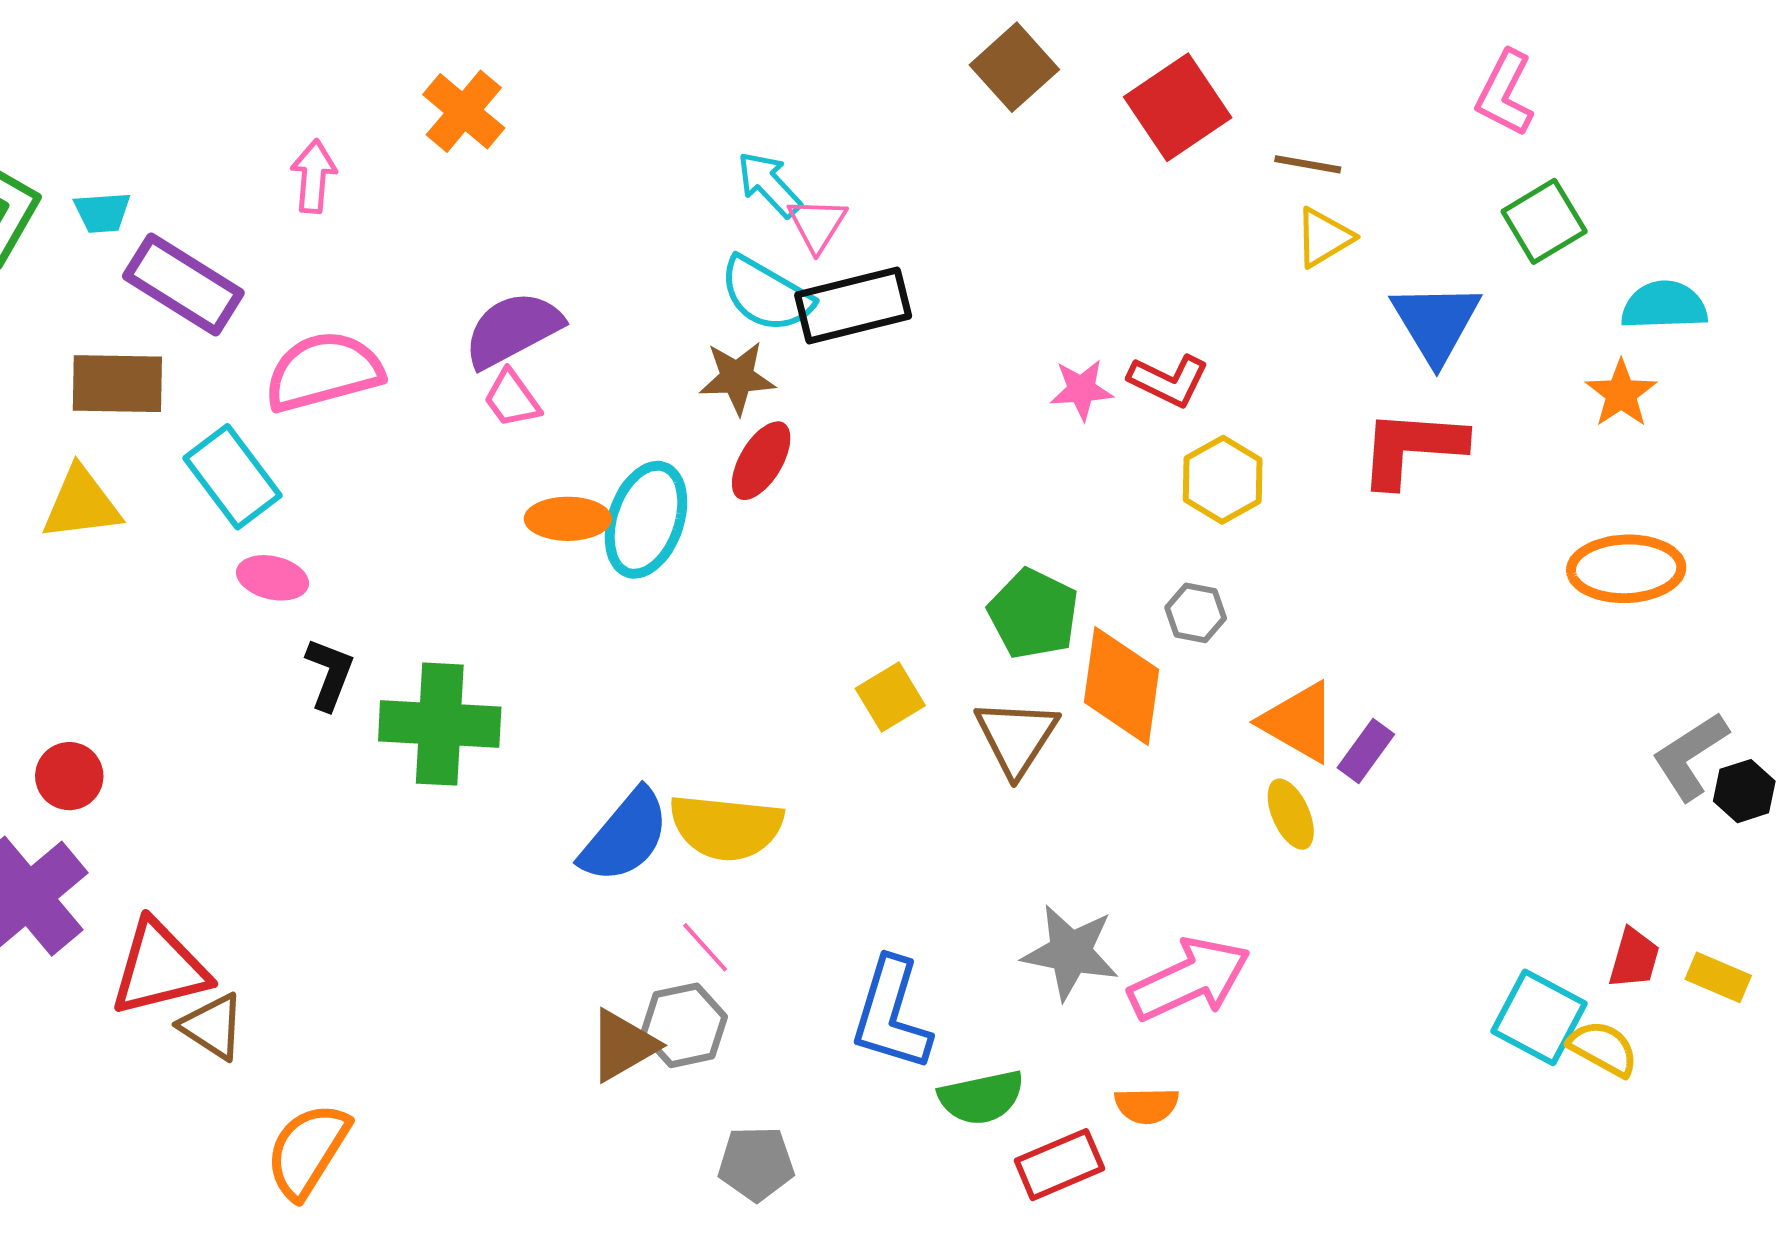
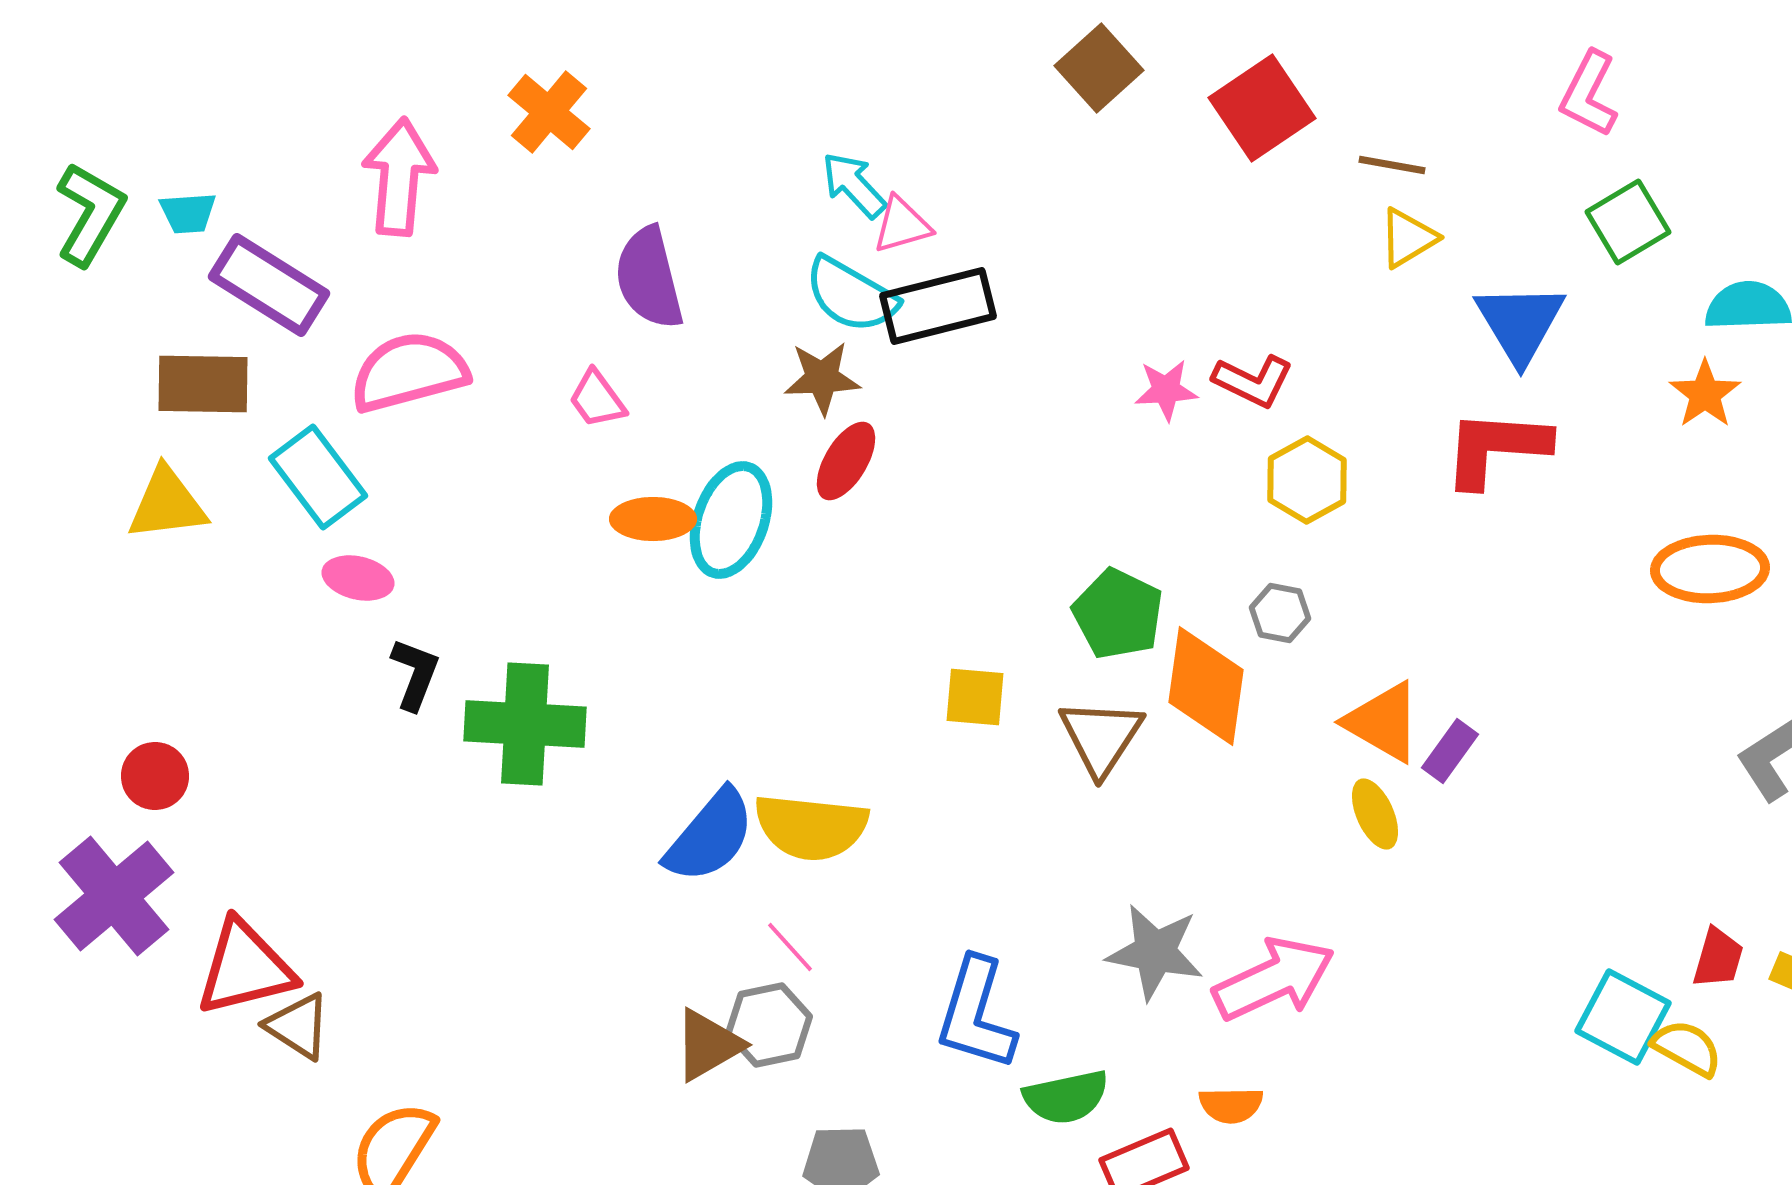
pink arrow: (314, 176) -> (399, 177), size x1.6
pink triangle: (817, 224) -> (902, 225), turned 42
purple semicircle: (513, 330) -> (649, 278), moved, turned -76
yellow square: (890, 697) -> (975, 697), turned 36

